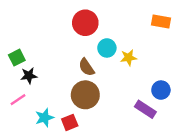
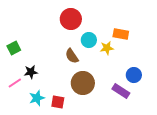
orange rectangle: (161, 22) -> (121, 34), moved
black star: (29, 76) -> (31, 72), moved
brown circle: (85, 95) -> (83, 83), moved
red square: (70, 122) -> (58, 102), turned 32

